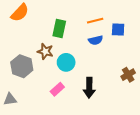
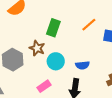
orange line: (95, 21) -> (89, 25), turned -35
blue semicircle: (96, 40) -> (82, 65), moved

